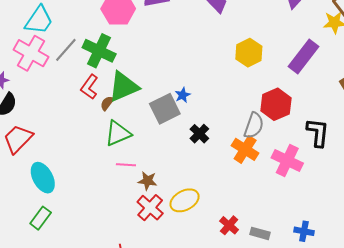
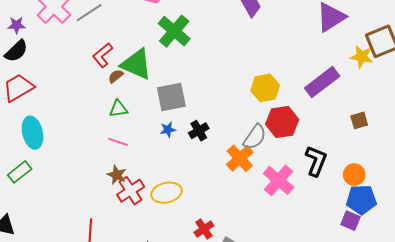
green cross: (99, 51) -> (174, 31), moved
yellow hexagon: (249, 53) -> (265, 88), moved
green triangle: (124, 87) -> (136, 64), turned 32
blue star: (183, 95) -> (168, 130), moved
green triangle: (118, 133) -> (118, 109), size x0.7
brown star: (148, 181) -> (117, 175), moved

